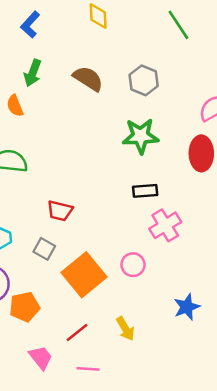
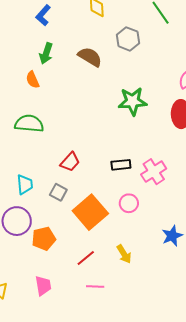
gray hexagon: (144, 80) -> (128, 39), moved
black rectangle: (145, 191) -> (121, 165), moved
red trapezoid: (60, 211) -> (70, 162), turned -60
pink trapezoid: (41, 358) -> (43, 286), moved, turned 30

